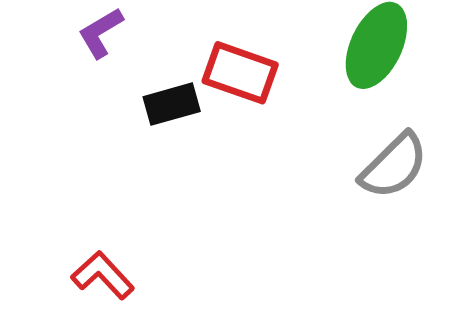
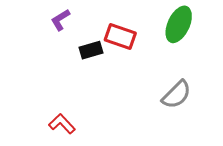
gray semicircle: (394, 166) -> (176, 95), moved

